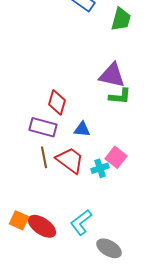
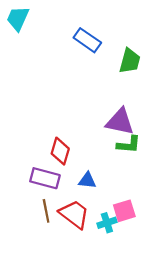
pink square: (116, 157) -> (124, 211), turned 35

